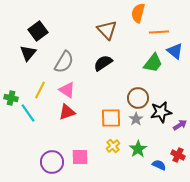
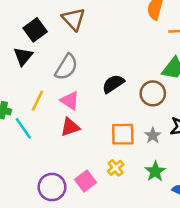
brown triangle: (107, 30) -> (74, 19), moved
black semicircle: (103, 63) -> (113, 84), moved
brown circle: (138, 98) -> (153, 93), moved
yellow cross: (113, 146) -> (116, 168), moved
pink square: (80, 157) -> (86, 181), turned -36

